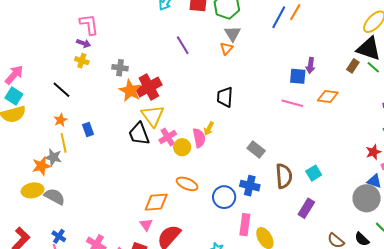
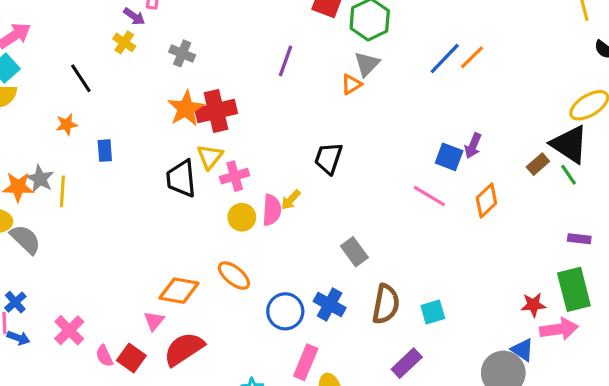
purple line: (183, 45) -> (285, 61), turned 36
gray cross: (120, 68) -> (182, 53), moved
orange diamond: (328, 97) -> (486, 201), turned -65
yellow triangle: (153, 116) -> (210, 157), size x0.7
pink cross: (168, 137) -> (235, 176), moved
yellow line: (64, 143) -> (62, 191), moved

